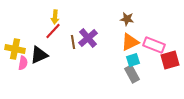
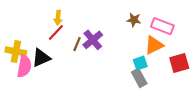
brown line: (73, 42) -> (77, 44), turned 32
orange triangle: (130, 42) -> (154, 45), moved
pink rectangle: (154, 45) -> (162, 26), moved
pink semicircle: (23, 63) -> (24, 66), size x1.5

